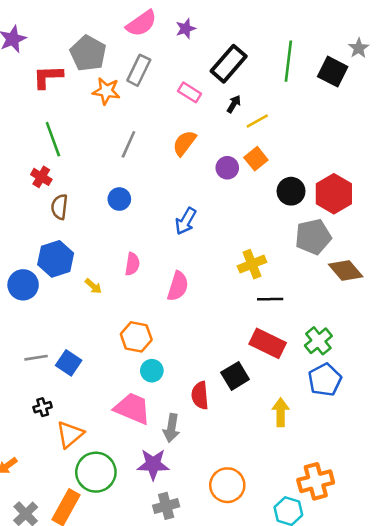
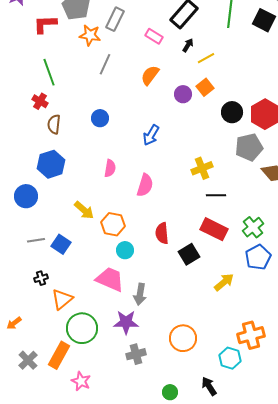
gray line: (128, 144) -> (105, 64), moved
blue circle: (23, 285) -> (26, 196), moved
yellow arrow: (93, 286) -> (84, 210), moved, size x1.5
red semicircle: (200, 395) -> (162, 233), moved
yellow arrow: (281, 412) -> (224, 282), turned 50

